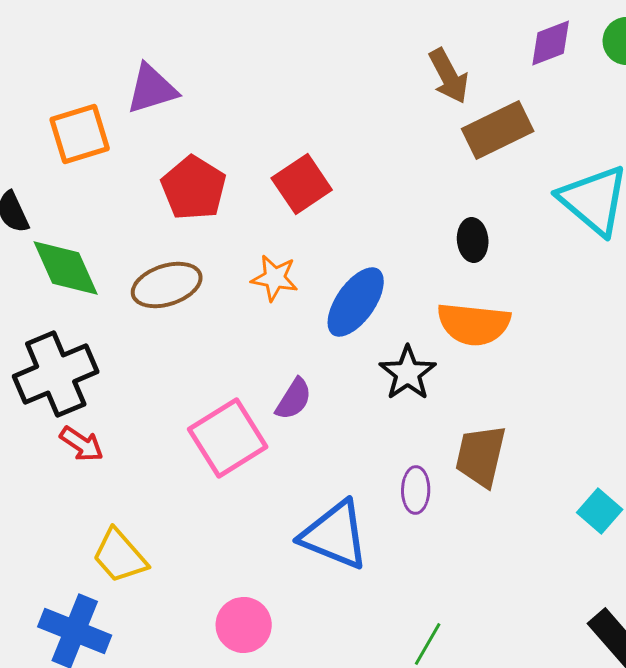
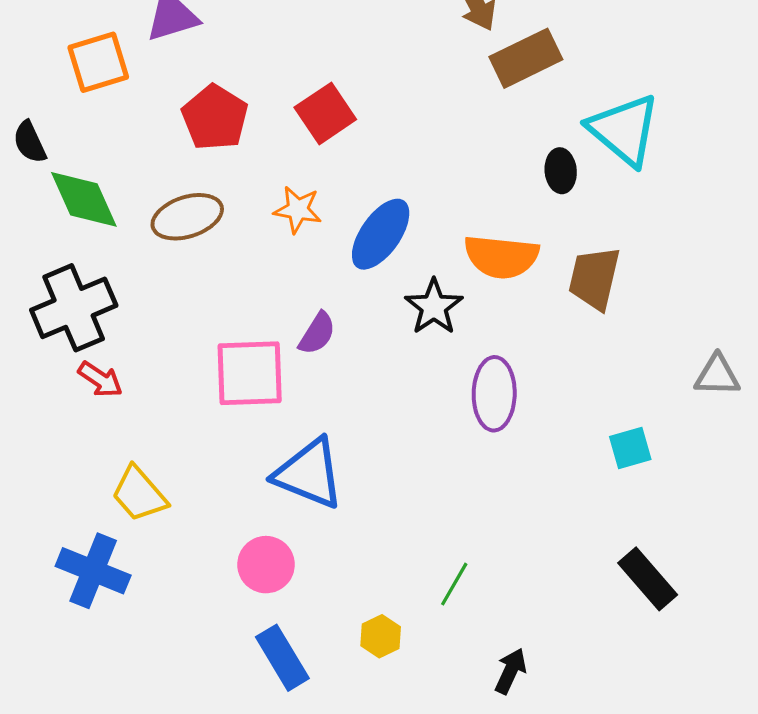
black ellipse: (473, 240) -> (561, 171), moved
pink square: (228, 438) -> (250, 373), turned 30
brown trapezoid: (481, 456) -> (594, 278), moved
purple ellipse: (416, 490) -> (494, 394), moved, size x1.5
cyan square: (600, 511) -> (630, 448), turned 33
blue triangle: (335, 535) -> (309, 474), moved

